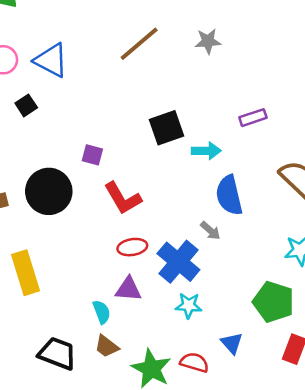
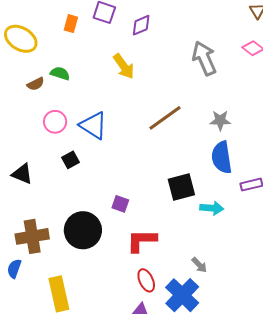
blue semicircle: (229, 195) -> (222, 157), moved
red L-shape: (123, 198) -> (142, 241), turned 116
gray arrow: (210, 231) -> (199, 265), moved
red ellipse: (132, 247) -> (146, 280), turned 70

